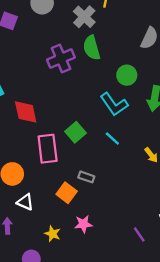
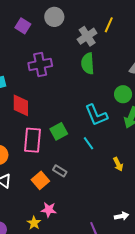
purple cross: (61, 59) -> (40, 64), moved
green circle: (127, 75) -> (123, 94), moved
yellow star: (53, 234) -> (34, 223), moved

